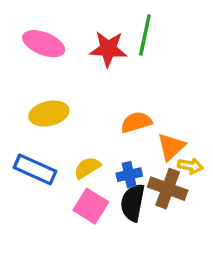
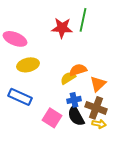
pink ellipse: (44, 44) -> (15, 39), moved
yellow arrow: (190, 166) -> (99, 124), moved
yellow semicircle: (87, 168) -> (68, 78), moved
black semicircle: (133, 203) -> (76, 116), turned -40

